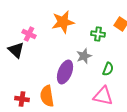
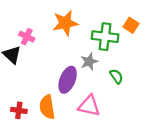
green cross: (98, 34) -> (105, 37), size x1.6
green semicircle: (108, 69) -> (116, 76), turned -56
pink triangle: (103, 96) -> (89, 106), moved

